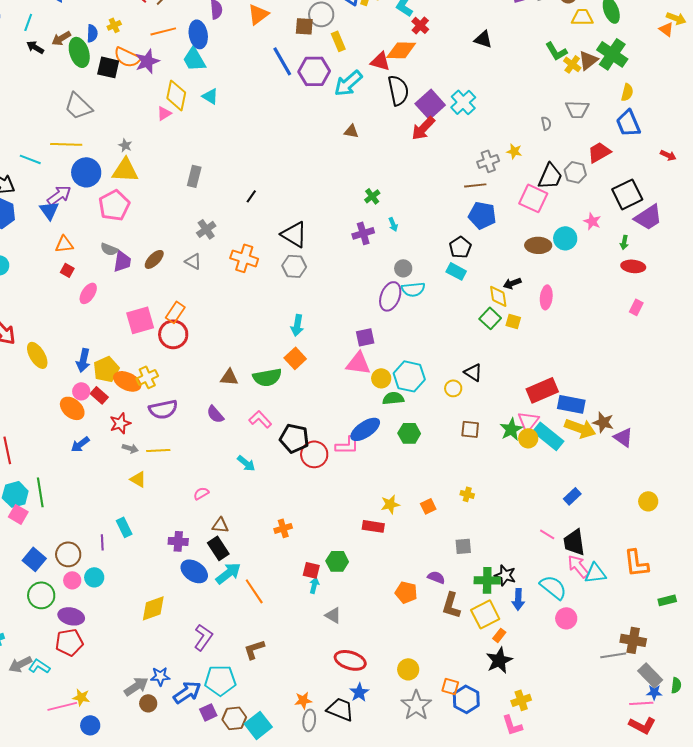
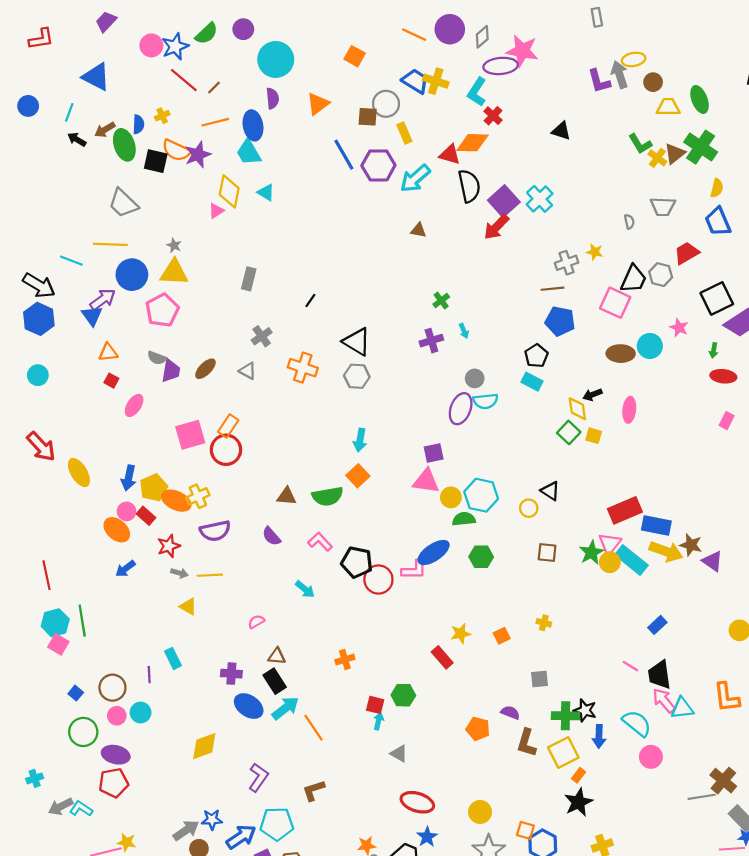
red rectangle: (373, 526) -> (442, 657), turned 40
blue square: (34, 559) -> (76, 693), size x0.6
brown cross: (633, 640) -> (723, 781), turned 30

